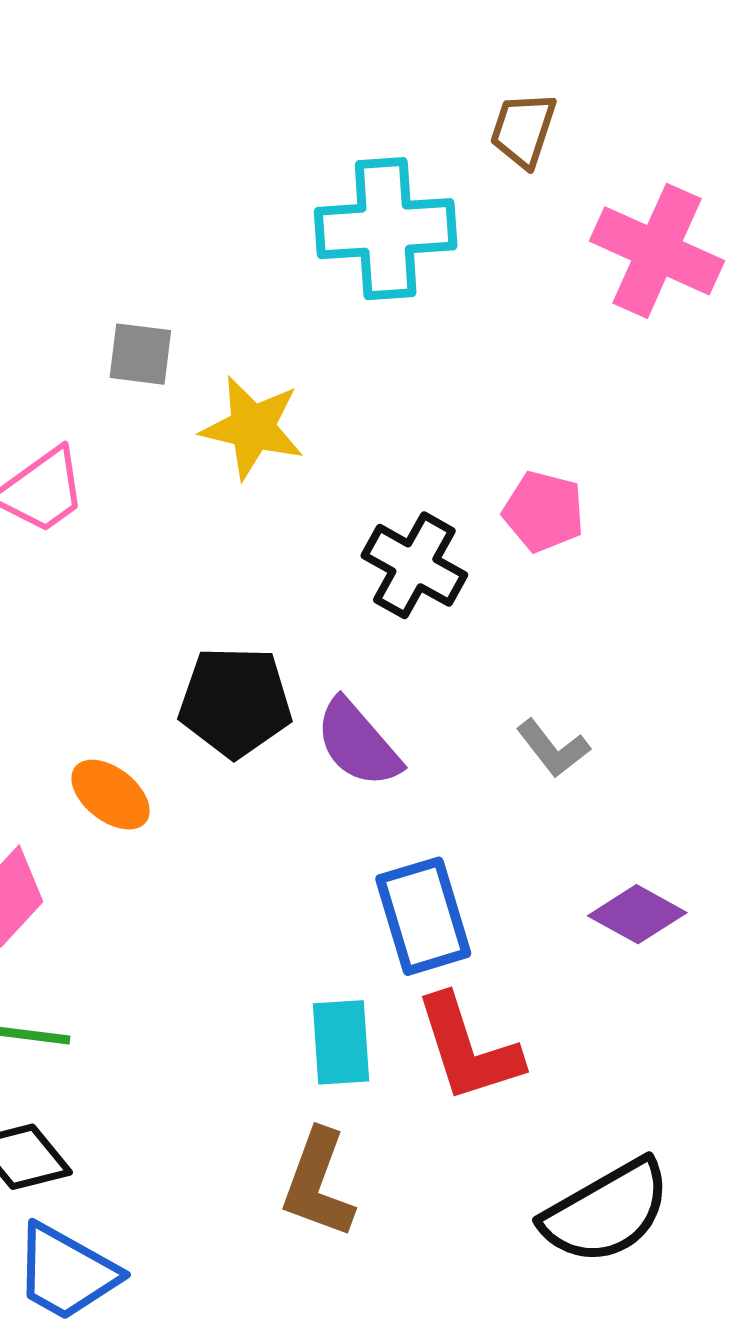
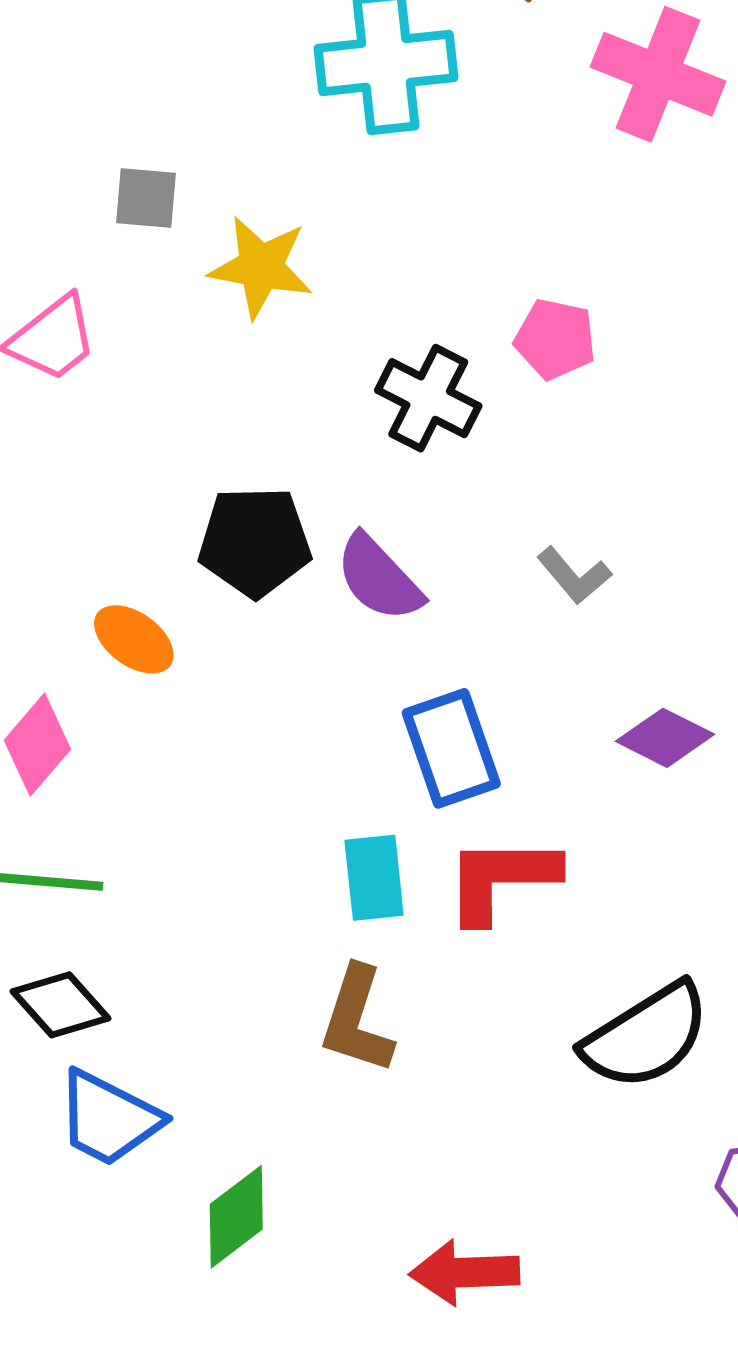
red L-shape: (468, 1049) -> (501, 879), turned 110

